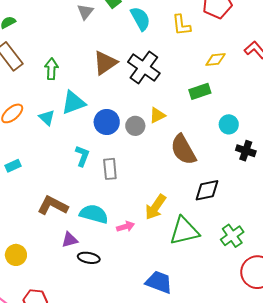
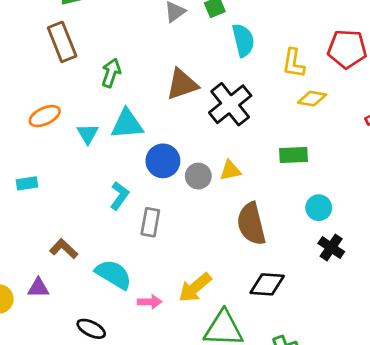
yellow diamond: (215, 59) -> (312, 99), moved
brown L-shape: (53, 206) -> (64, 249), size x0.7
purple triangle: (70, 240) -> (38, 288), moved

